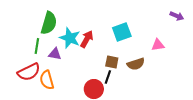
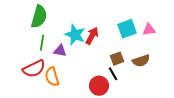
green semicircle: (49, 23) -> (39, 17), moved
pink triangle: (158, 45) -> (149, 30), moved
brown square: (112, 62) -> (117, 59), turned -32
black line: (108, 77) -> (113, 74), turned -48

